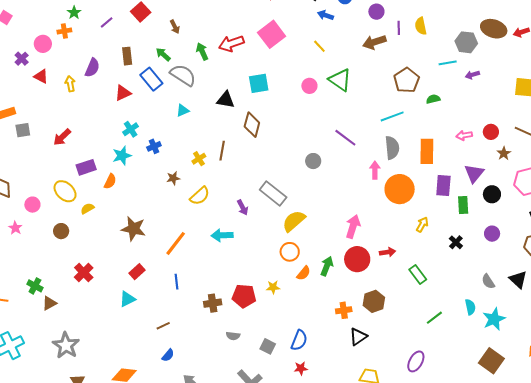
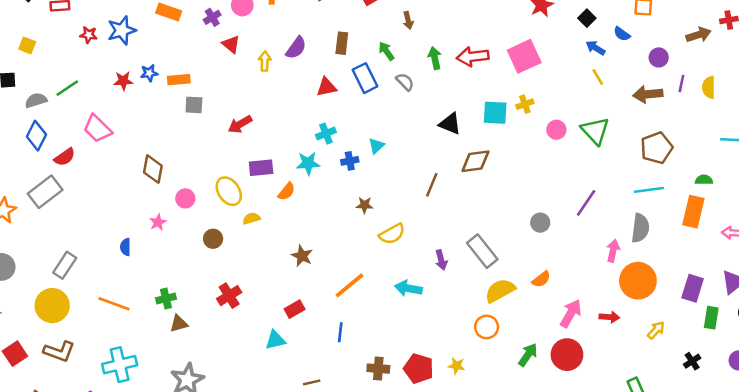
yellow line: (319, 46) -> (598, 77), moved
gray semicircle: (183, 75) -> (405, 82), size x0.6
brown pentagon: (407, 80) -> (657, 148), moved
cyan triangle: (183, 110) -> (376, 146), moved, turned -32
brown diamond: (252, 125) -> (475, 161), turned 55
purple line: (345, 138) -> (586, 203), turned 75
orange rectangle: (427, 151) -> (693, 212), moved
yellow cross: (199, 159) -> (525, 104), moved
brown star: (133, 229) -> (302, 256), size x0.7
red arrow: (388, 252) -> (609, 317), moved
orange semicircle: (304, 273) -> (541, 279), moved
green cross: (35, 286) -> (166, 299), turned 35

